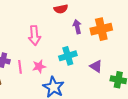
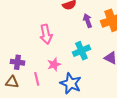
pink line: (20, 67) -> (37, 79), moved

